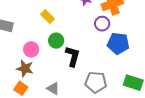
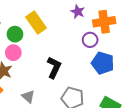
yellow rectangle: (47, 17) -> (36, 23), size x1.5
green circle: (56, 41) -> (15, 34), moved

